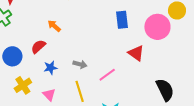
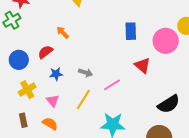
black semicircle: (165, 90) -> (169, 104), turned 80
yellow line: (80, 91) -> (83, 100), turned 45

